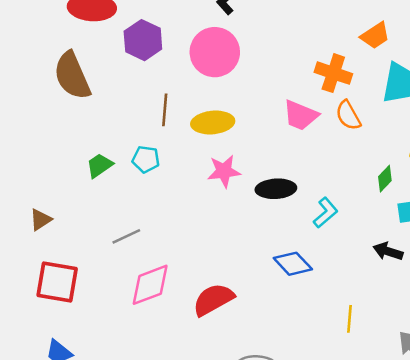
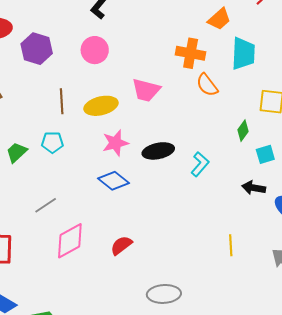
pink circle: (215, 52) -> (95, 50), size x0.7
pink trapezoid: (300, 115) -> (146, 90), moved
blue diamond: (293, 264) -> (114, 181), moved
red semicircle: (213, 300) -> (121, 245), size x0.7

